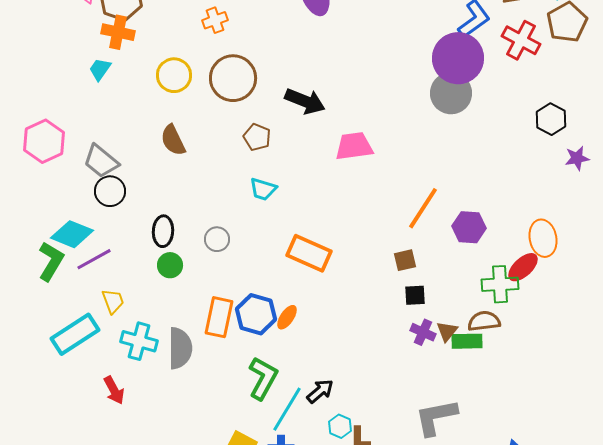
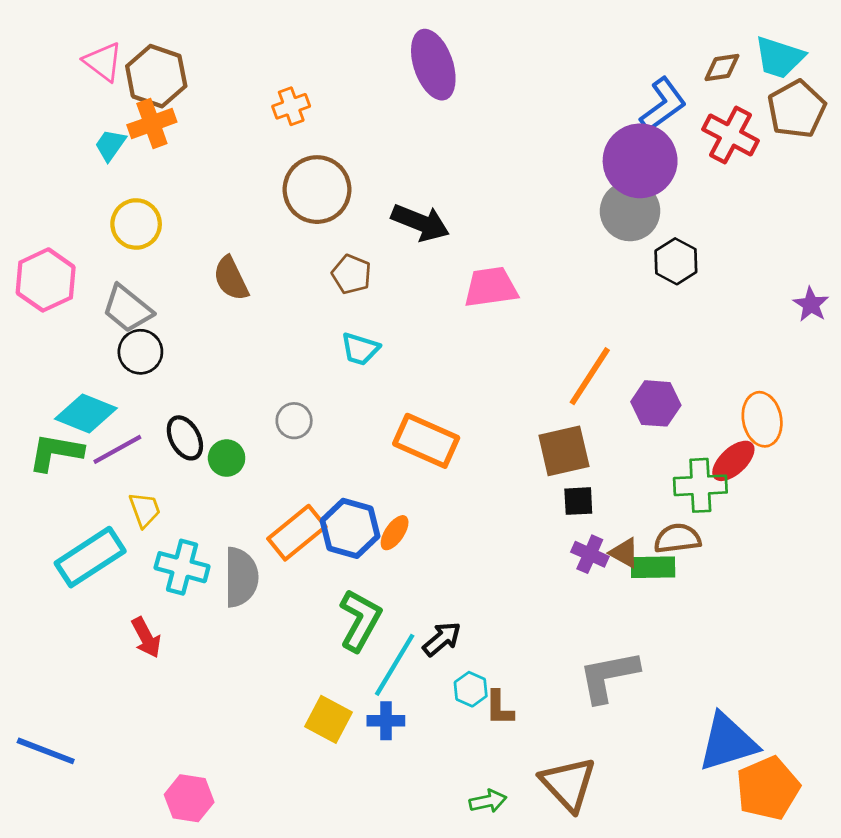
orange cross: (118, 32) -> (152, 123), turned -32
cyan trapezoid: (100, 69) -> (110, 145), moved
yellow circle: (174, 75) -> (136, 224), moved
black hexagon: (551, 119) -> (676, 261), moved
purple star: (577, 158) -> (811, 304), turned -30
black ellipse: (163, 231) -> (185, 438), moved, turned -32
brown square: (405, 260) -> (564, 451), size x1.6
green L-shape: (51, 261) -> (56, 452), turned -111
orange rectangle: (219, 317) -> (297, 533), turned 39
brown triangle: (447, 331) -> (624, 553), turned -40

